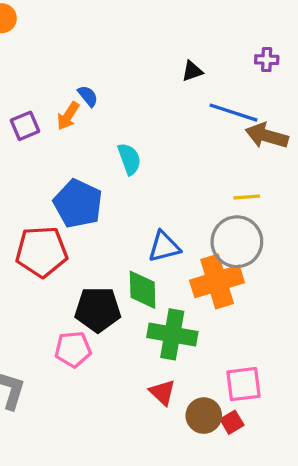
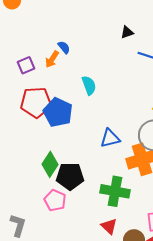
red pentagon: (42, 252) -> (36, 102), moved
green diamond: (143, 290) -> (50, 164), moved, turned 35
pink pentagon: (73, 349) -> (55, 200), turned 30

